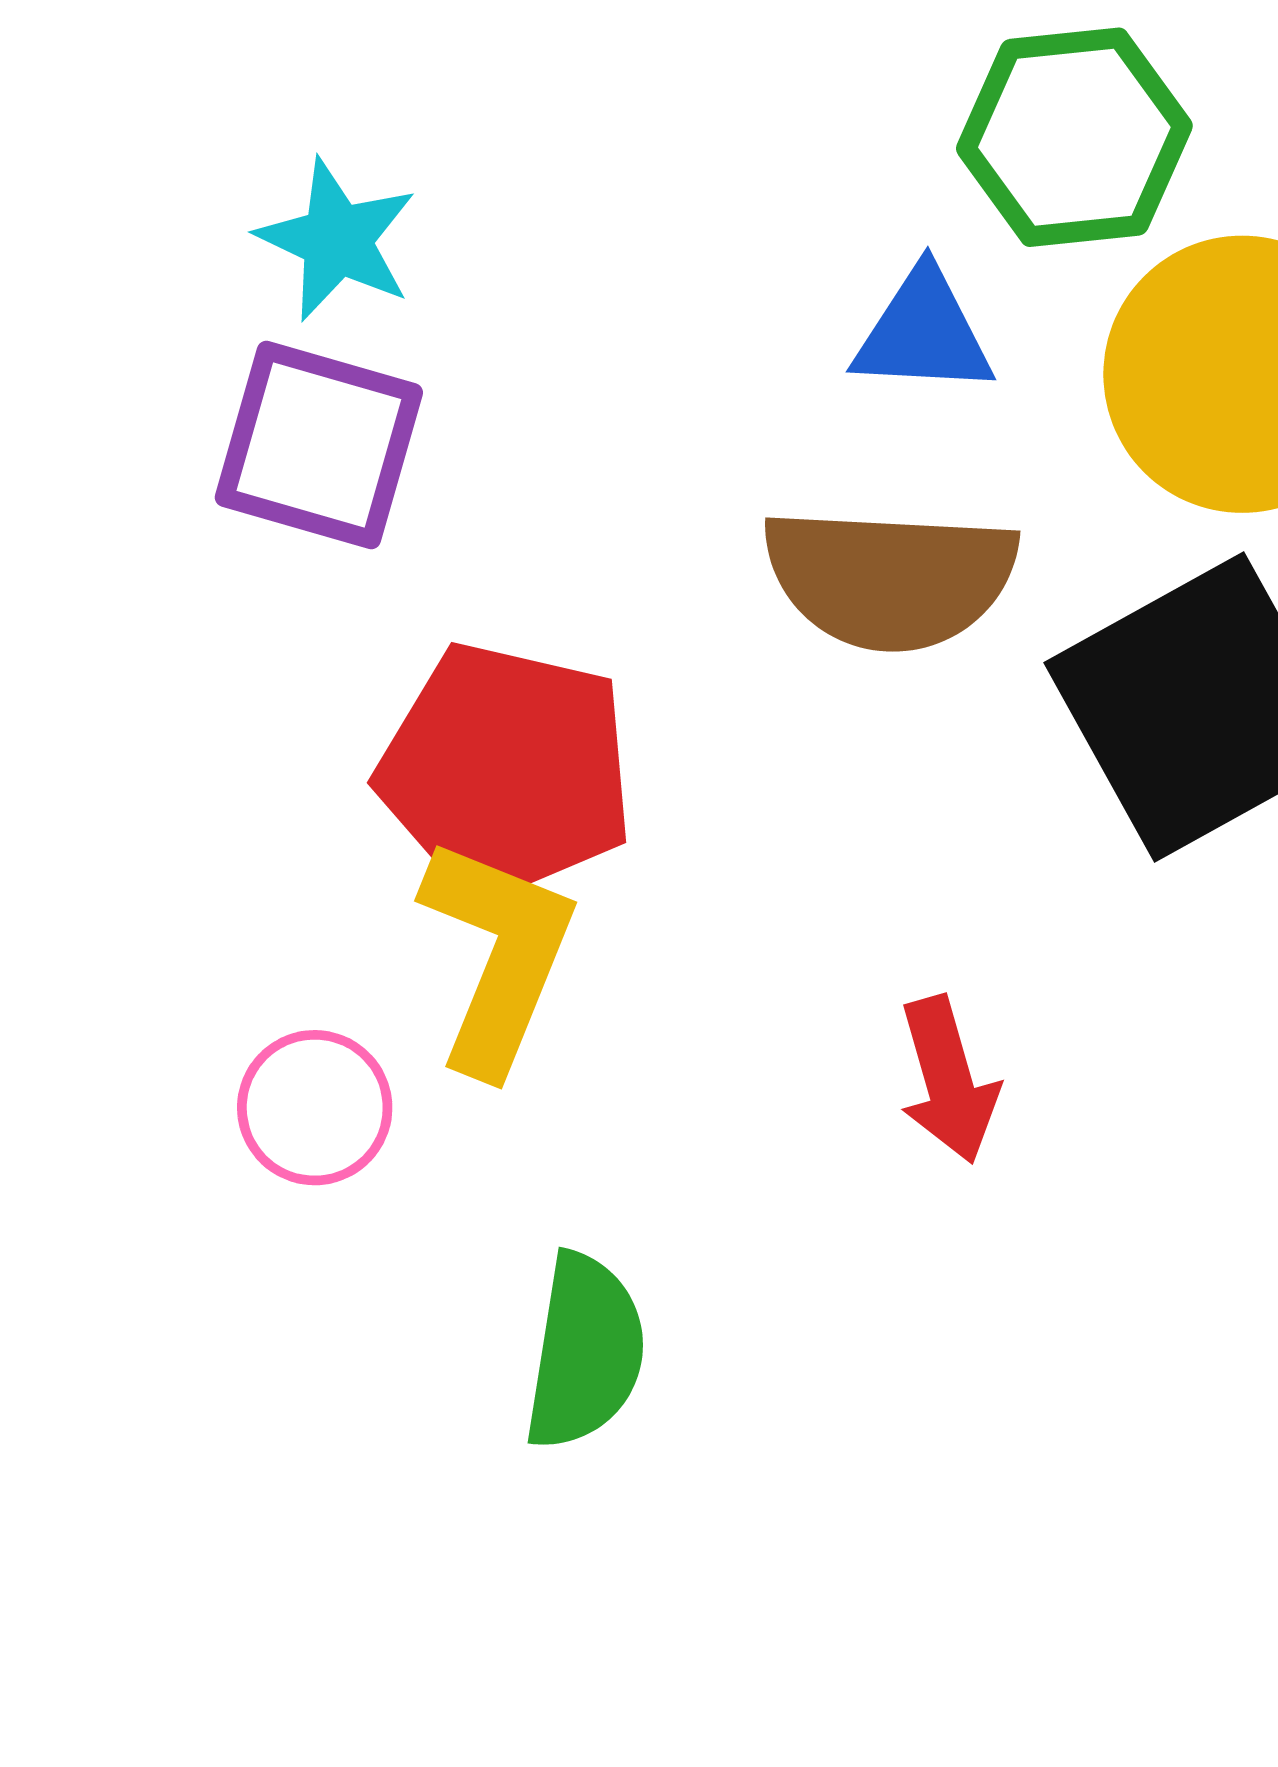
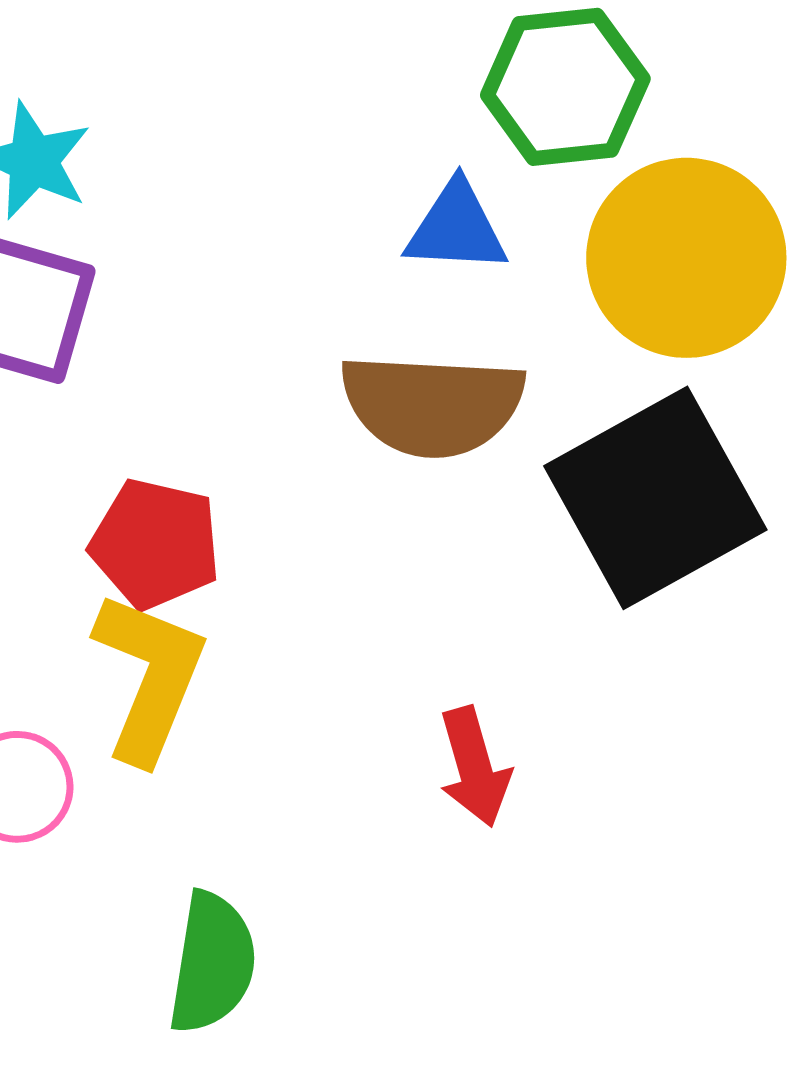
red pentagon: (506, 771) -> (155, 544), size x0.7

